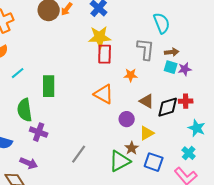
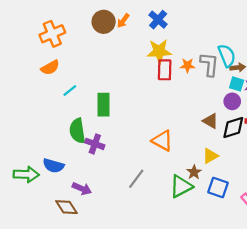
cyan semicircle: (162, 23) -> (227, 56), moved
orange star: (131, 75) -> (187, 65), moved
orange triangle: (104, 94) -> (162, 141), moved
purple circle: (127, 119) -> (232, 101), moved
purple cross: (39, 132) -> (95, 144), moved

